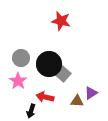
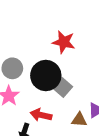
red star: (61, 21) -> (64, 42), moved

